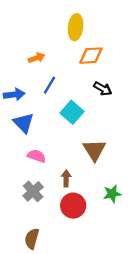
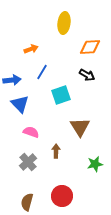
orange diamond: (91, 56) -> (90, 47), moved
cyan square: (72, 112) -> (61, 95), turned 30
red circle: (73, 206) -> (62, 196), moved

